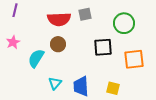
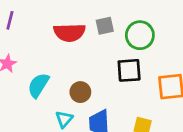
green circle: (124, 23) -> (140, 35), moved
brown circle: (58, 44) -> (80, 92), moved

